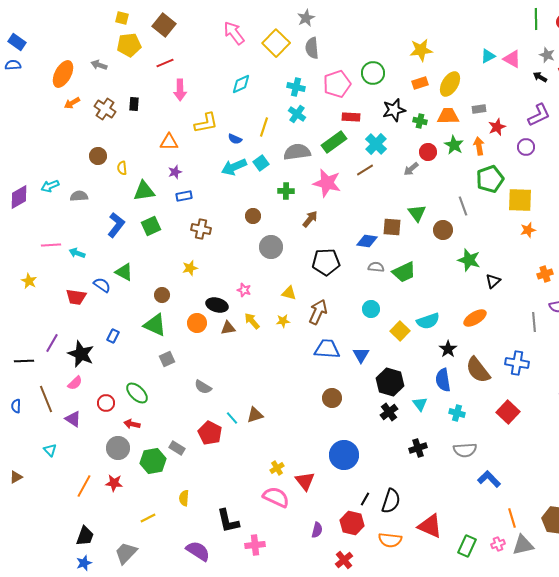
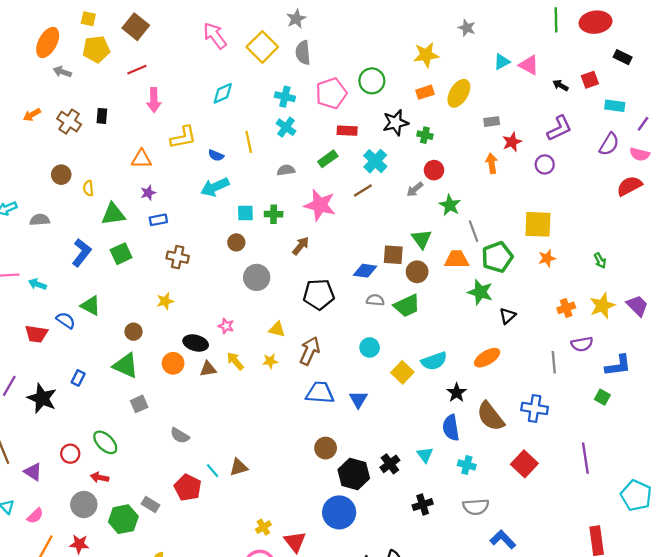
gray star: (547, 55) -> (467, 28), moved
orange ellipse: (63, 74) -> (48, 42), moved
orange trapezoid: (448, 116) -> (457, 259), moved
yellow line: (264, 127) -> (249, 142), turned -30
green rectangle: (334, 142) -> (328, 159), size x0.7
green star: (454, 145) -> (450, 205), moved
gray semicircle: (297, 152) -> (286, 170), size x0.6
cyan square: (261, 163) -> (245, 213), moved, turned 35
green pentagon: (490, 179) -> (497, 257), moved
brown circle: (443, 230) -> (417, 272), moved
black hexagon: (390, 382) -> (354, 474), moved
pink semicircle: (75, 383) -> (35, 516), moved

